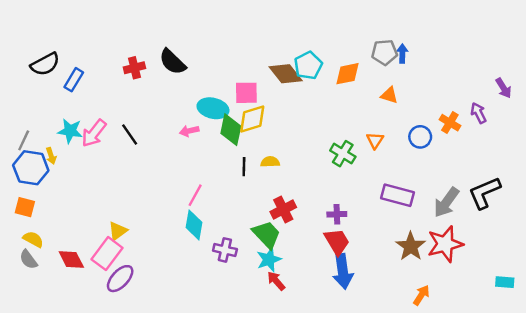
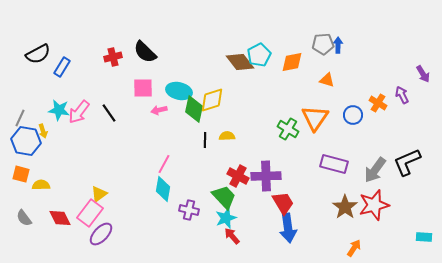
pink square: (246, 93) -> (143, 88), moved
orange triangle: (375, 140) -> (315, 118), size x1.8
red cross: (283, 209) -> (238, 176), turned -35
purple cross: (337, 214) -> (266, 176), moved, size x1.8
yellow semicircle: (33, 239) -> (41, 185), moved, turned -30

